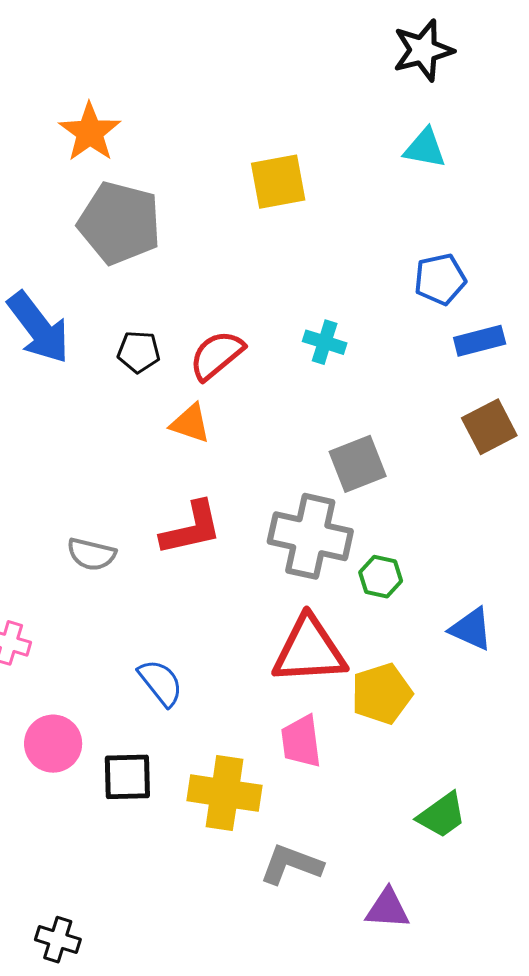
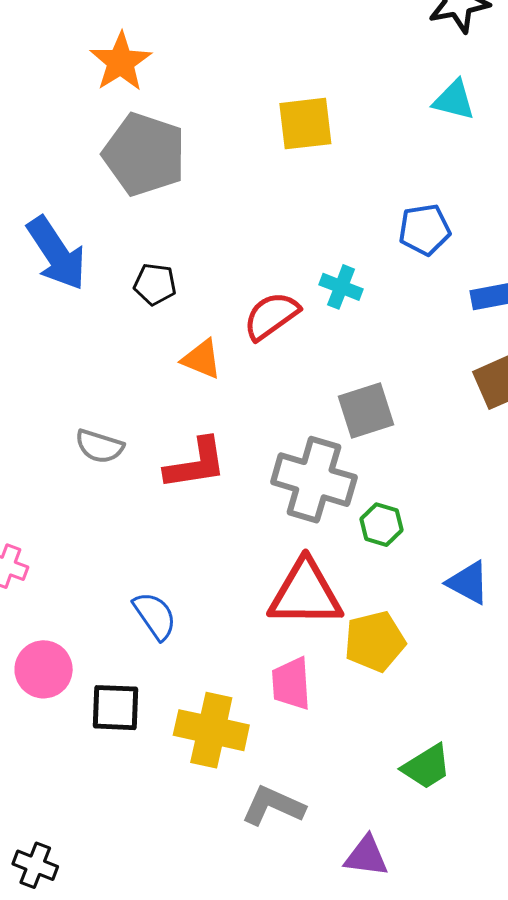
blue pentagon: (440, 279) -> (424, 230), moved
red semicircle: (217, 355) -> (271, 316), moved
gray semicircle: (91, 554) -> (99, 446), moved

